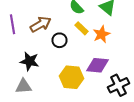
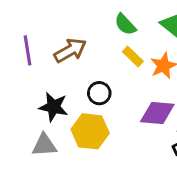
black circle: (60, 40) -> (99, 93), moved
yellow hexagon: (72, 77) -> (90, 131), moved

